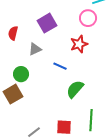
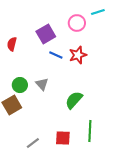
pink circle: (88, 18) -> (77, 23), moved
gray triangle: (35, 49) -> (42, 84), moved, turned -48
blue line: (60, 66) -> (56, 55), moved

